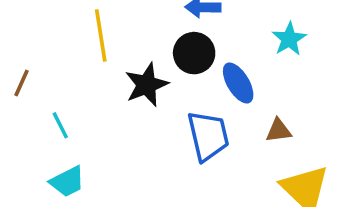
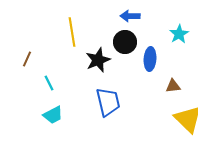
blue ellipse: (238, 83) -> (150, 59), turned 35
blue trapezoid: (208, 136) -> (108, 102), moved

